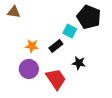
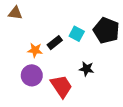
black pentagon: (89, 17) -> (106, 31), moved
black rectangle: (56, 46) -> (55, 43), moved

